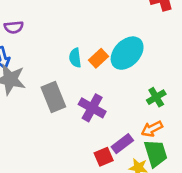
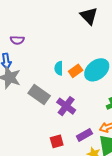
gray rectangle: (53, 97) -> (39, 94), turned -40
red square: (104, 157) -> (57, 141), moved

